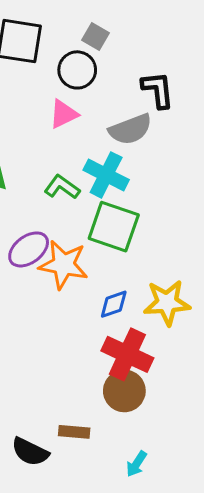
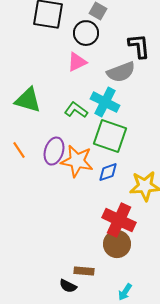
purple ellipse: (29, 249) -> (54, 151), turned -36
blue diamond: (114, 304) -> (108, 172), moved
black semicircle: (30, 452) -> (68, 286), moved, size x0.7

